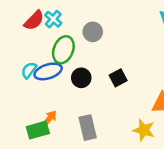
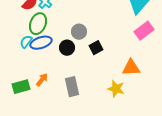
gray circle: (93, 32) -> (79, 32), moved
green ellipse: (63, 50) -> (38, 24), moved
green rectangle: (38, 130) -> (21, 87), moved

